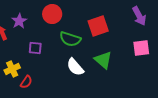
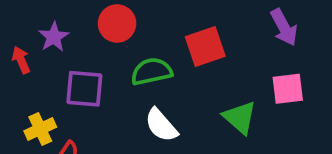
green semicircle: (70, 39) -> (152, 71), turned 150
purple square: (35, 48) -> (84, 89), size x1.5
green triangle: (103, 60) -> (240, 117), moved

